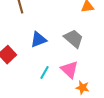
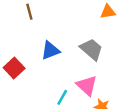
cyan line: (44, 73) -> (62, 97), moved

